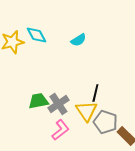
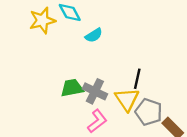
cyan semicircle: (78, 40) -> (94, 35), moved
gray cross: (58, 104) -> (95, 91), turned -30

